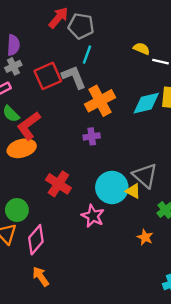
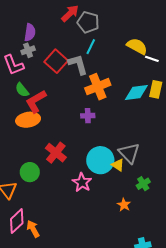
yellow semicircle: (142, 49) -> (137, 46), size x1.5
red square: (48, 76) -> (56, 61), turned -30
green circle: (17, 210) -> (30, 172), moved
pink diamond: (36, 240) -> (17, 221), moved

